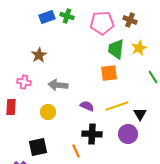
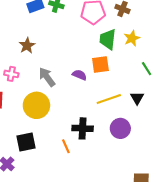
gray arrow: (58, 85) -> (47, 77), turned 48
purple semicircle: (87, 106) -> (79, 75), moved
yellow circle: (48, 112) -> (36, 105), size x1.6
black triangle: (140, 114) -> (137, 98), moved

